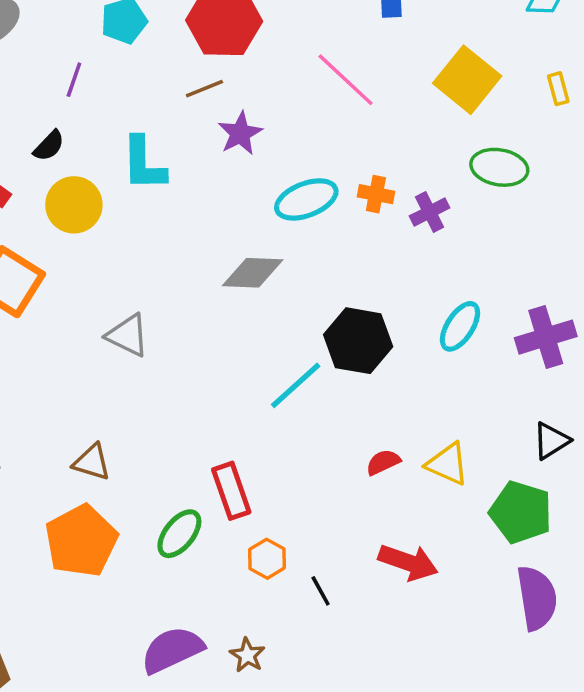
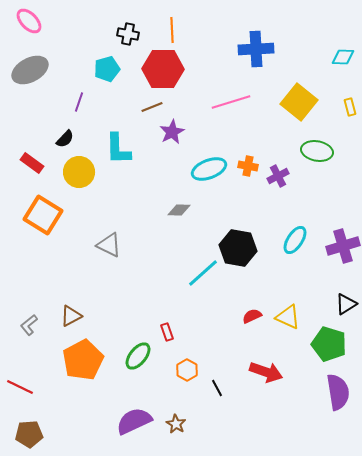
pink line: (346, 80) -> (231, 102), turned -60
gray diamond: (253, 273) -> (179, 210), size x0.7
brown triangle: (92, 462) -> (71, 316), moved, turned -45
red rectangle: (231, 491) -> (167, 332), size x0.6

